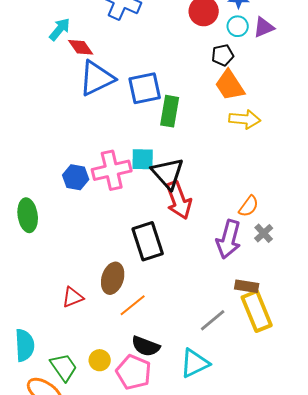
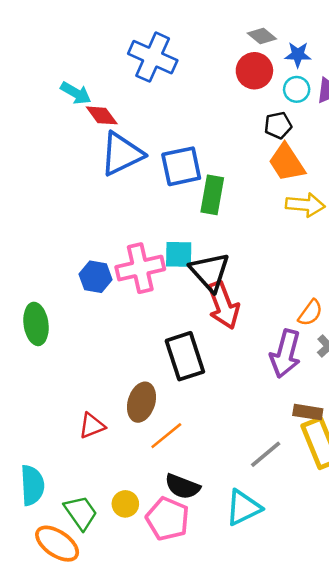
cyan arrow: (60, 29) -> (76, 93), turned 80

